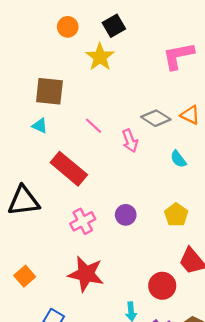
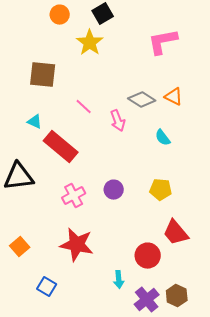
cyan triangle: (40, 126) -> (35, 122), moved
yellow pentagon: (176, 215) -> (161, 190), turned -30

